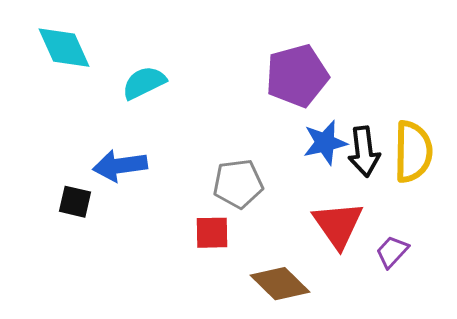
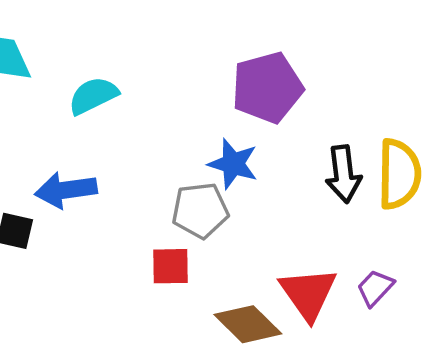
blue star: (325, 143) -> (233, 164), moved, turned 30
red triangle: (338, 225) -> (308, 293), moved

